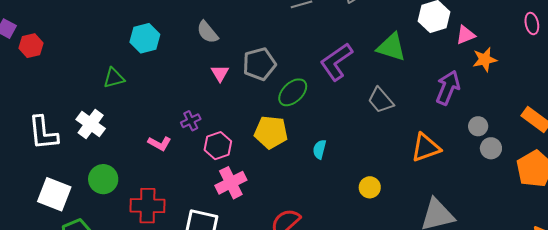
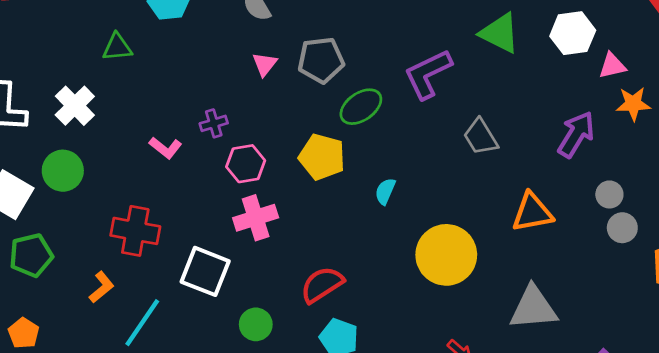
green triangle: (391, 47) -> (500, 33), moved
green circle: (103, 179) -> (63, 171), moved
yellow circle: (370, 187) -> (446, 255), size x2.0

